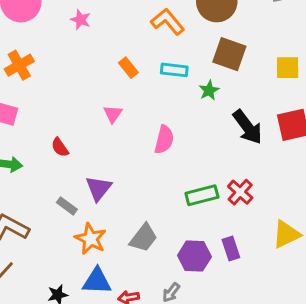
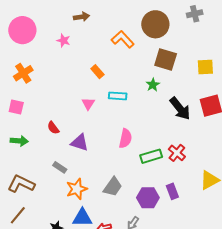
cyan rectangle: (174, 70) -> (118, 96), moved
pink semicircle: (164, 140) -> (125, 138), moved
purple triangle: (99, 188) -> (80, 142), moved, turned -48
orange star: (91, 239) -> (77, 189), turned 30

